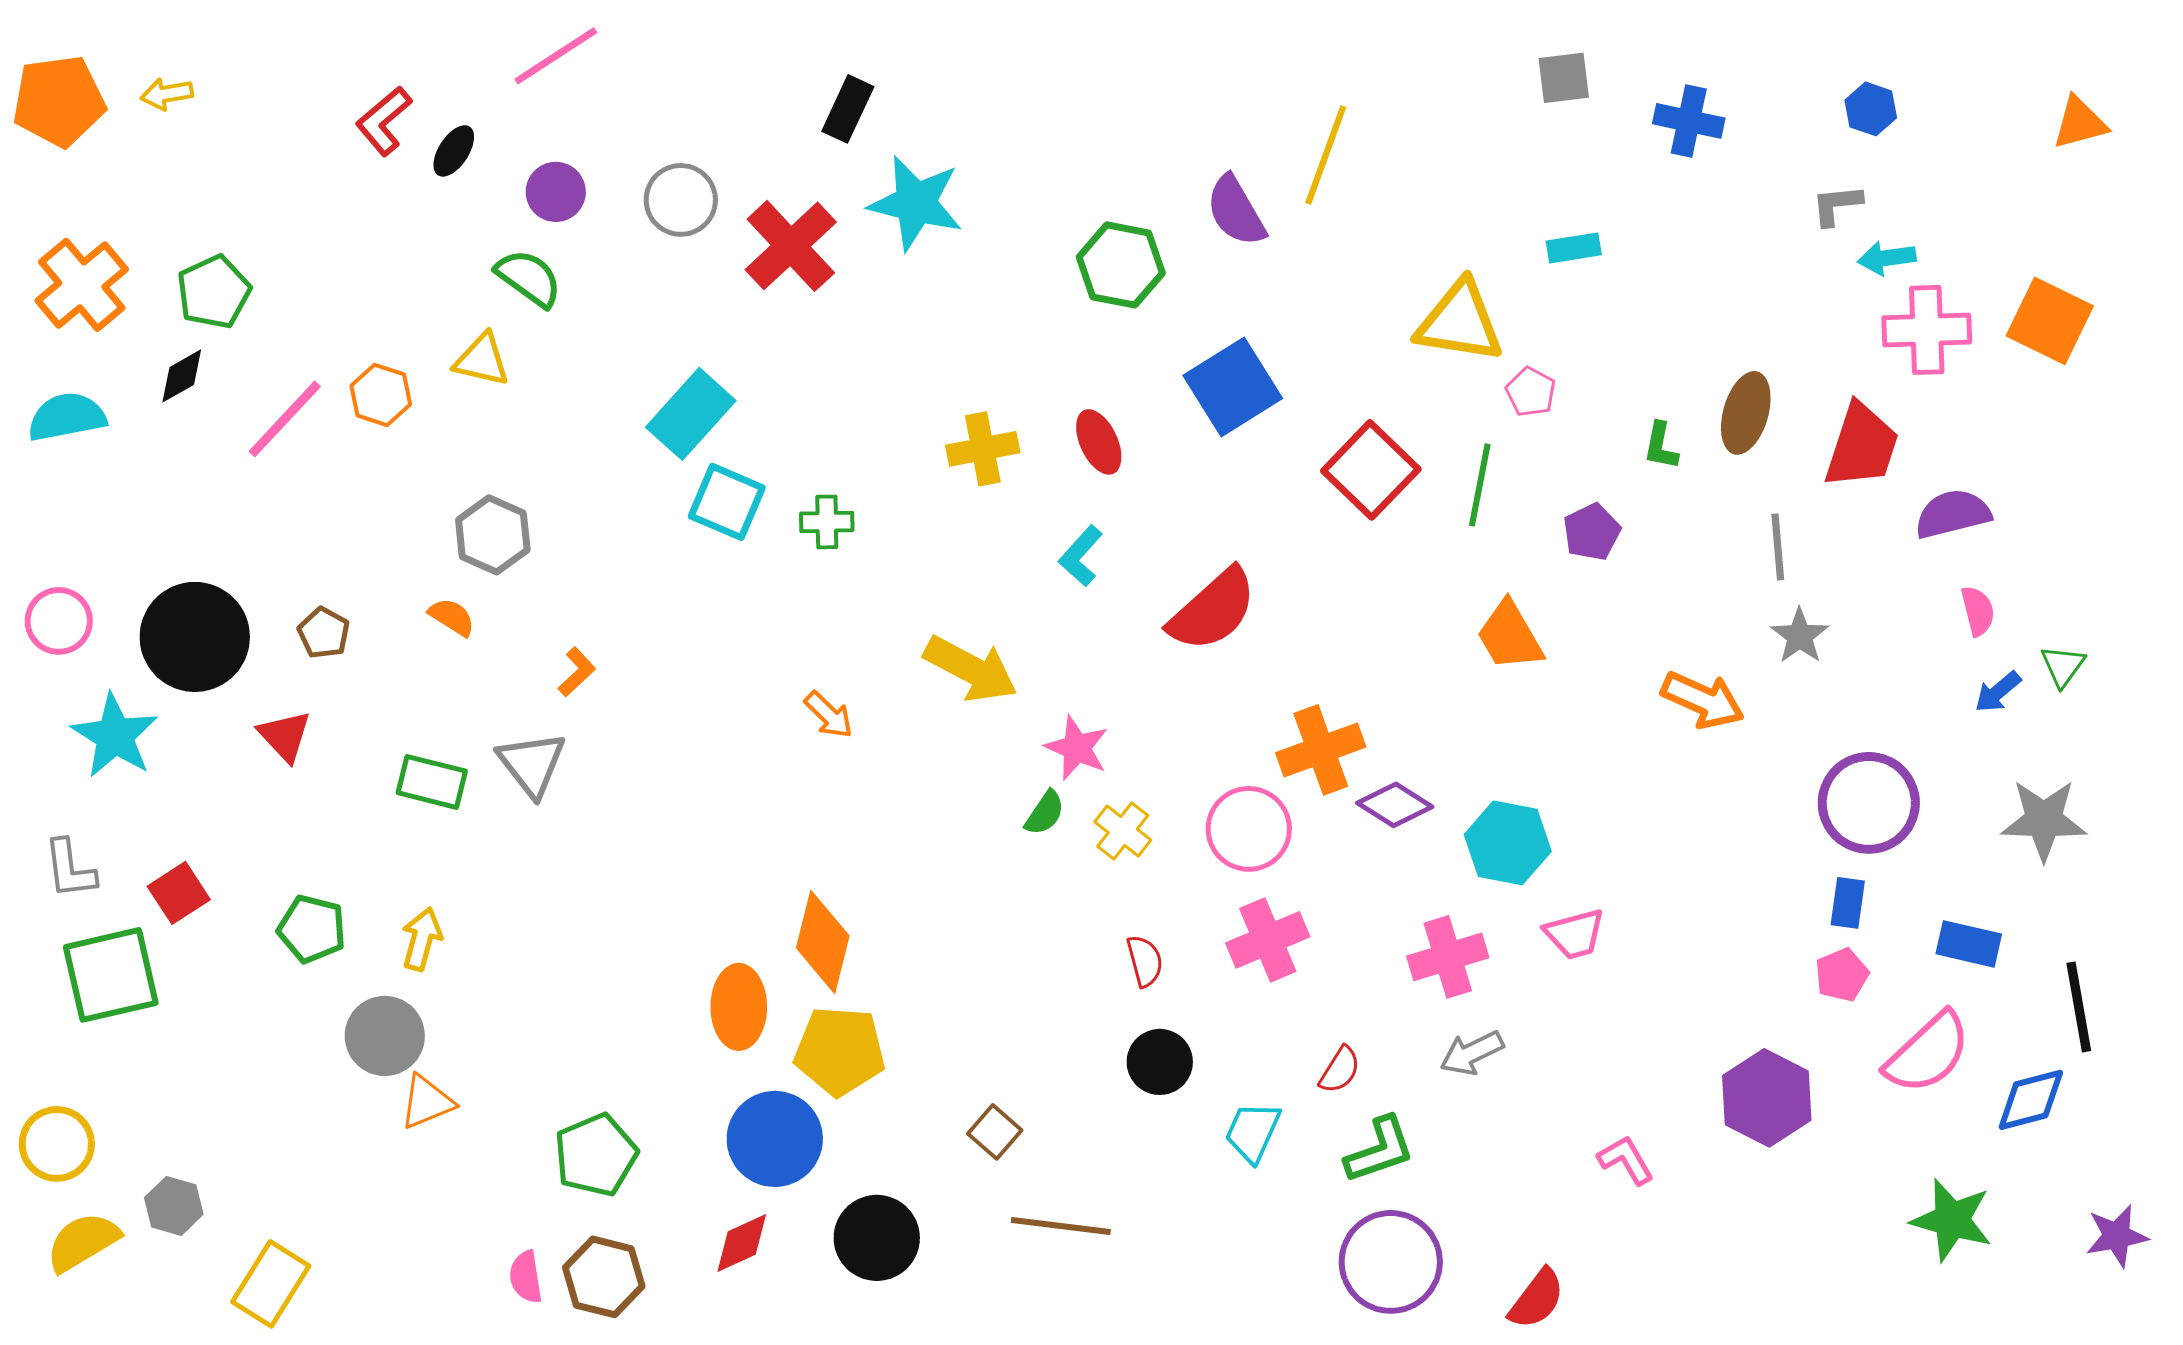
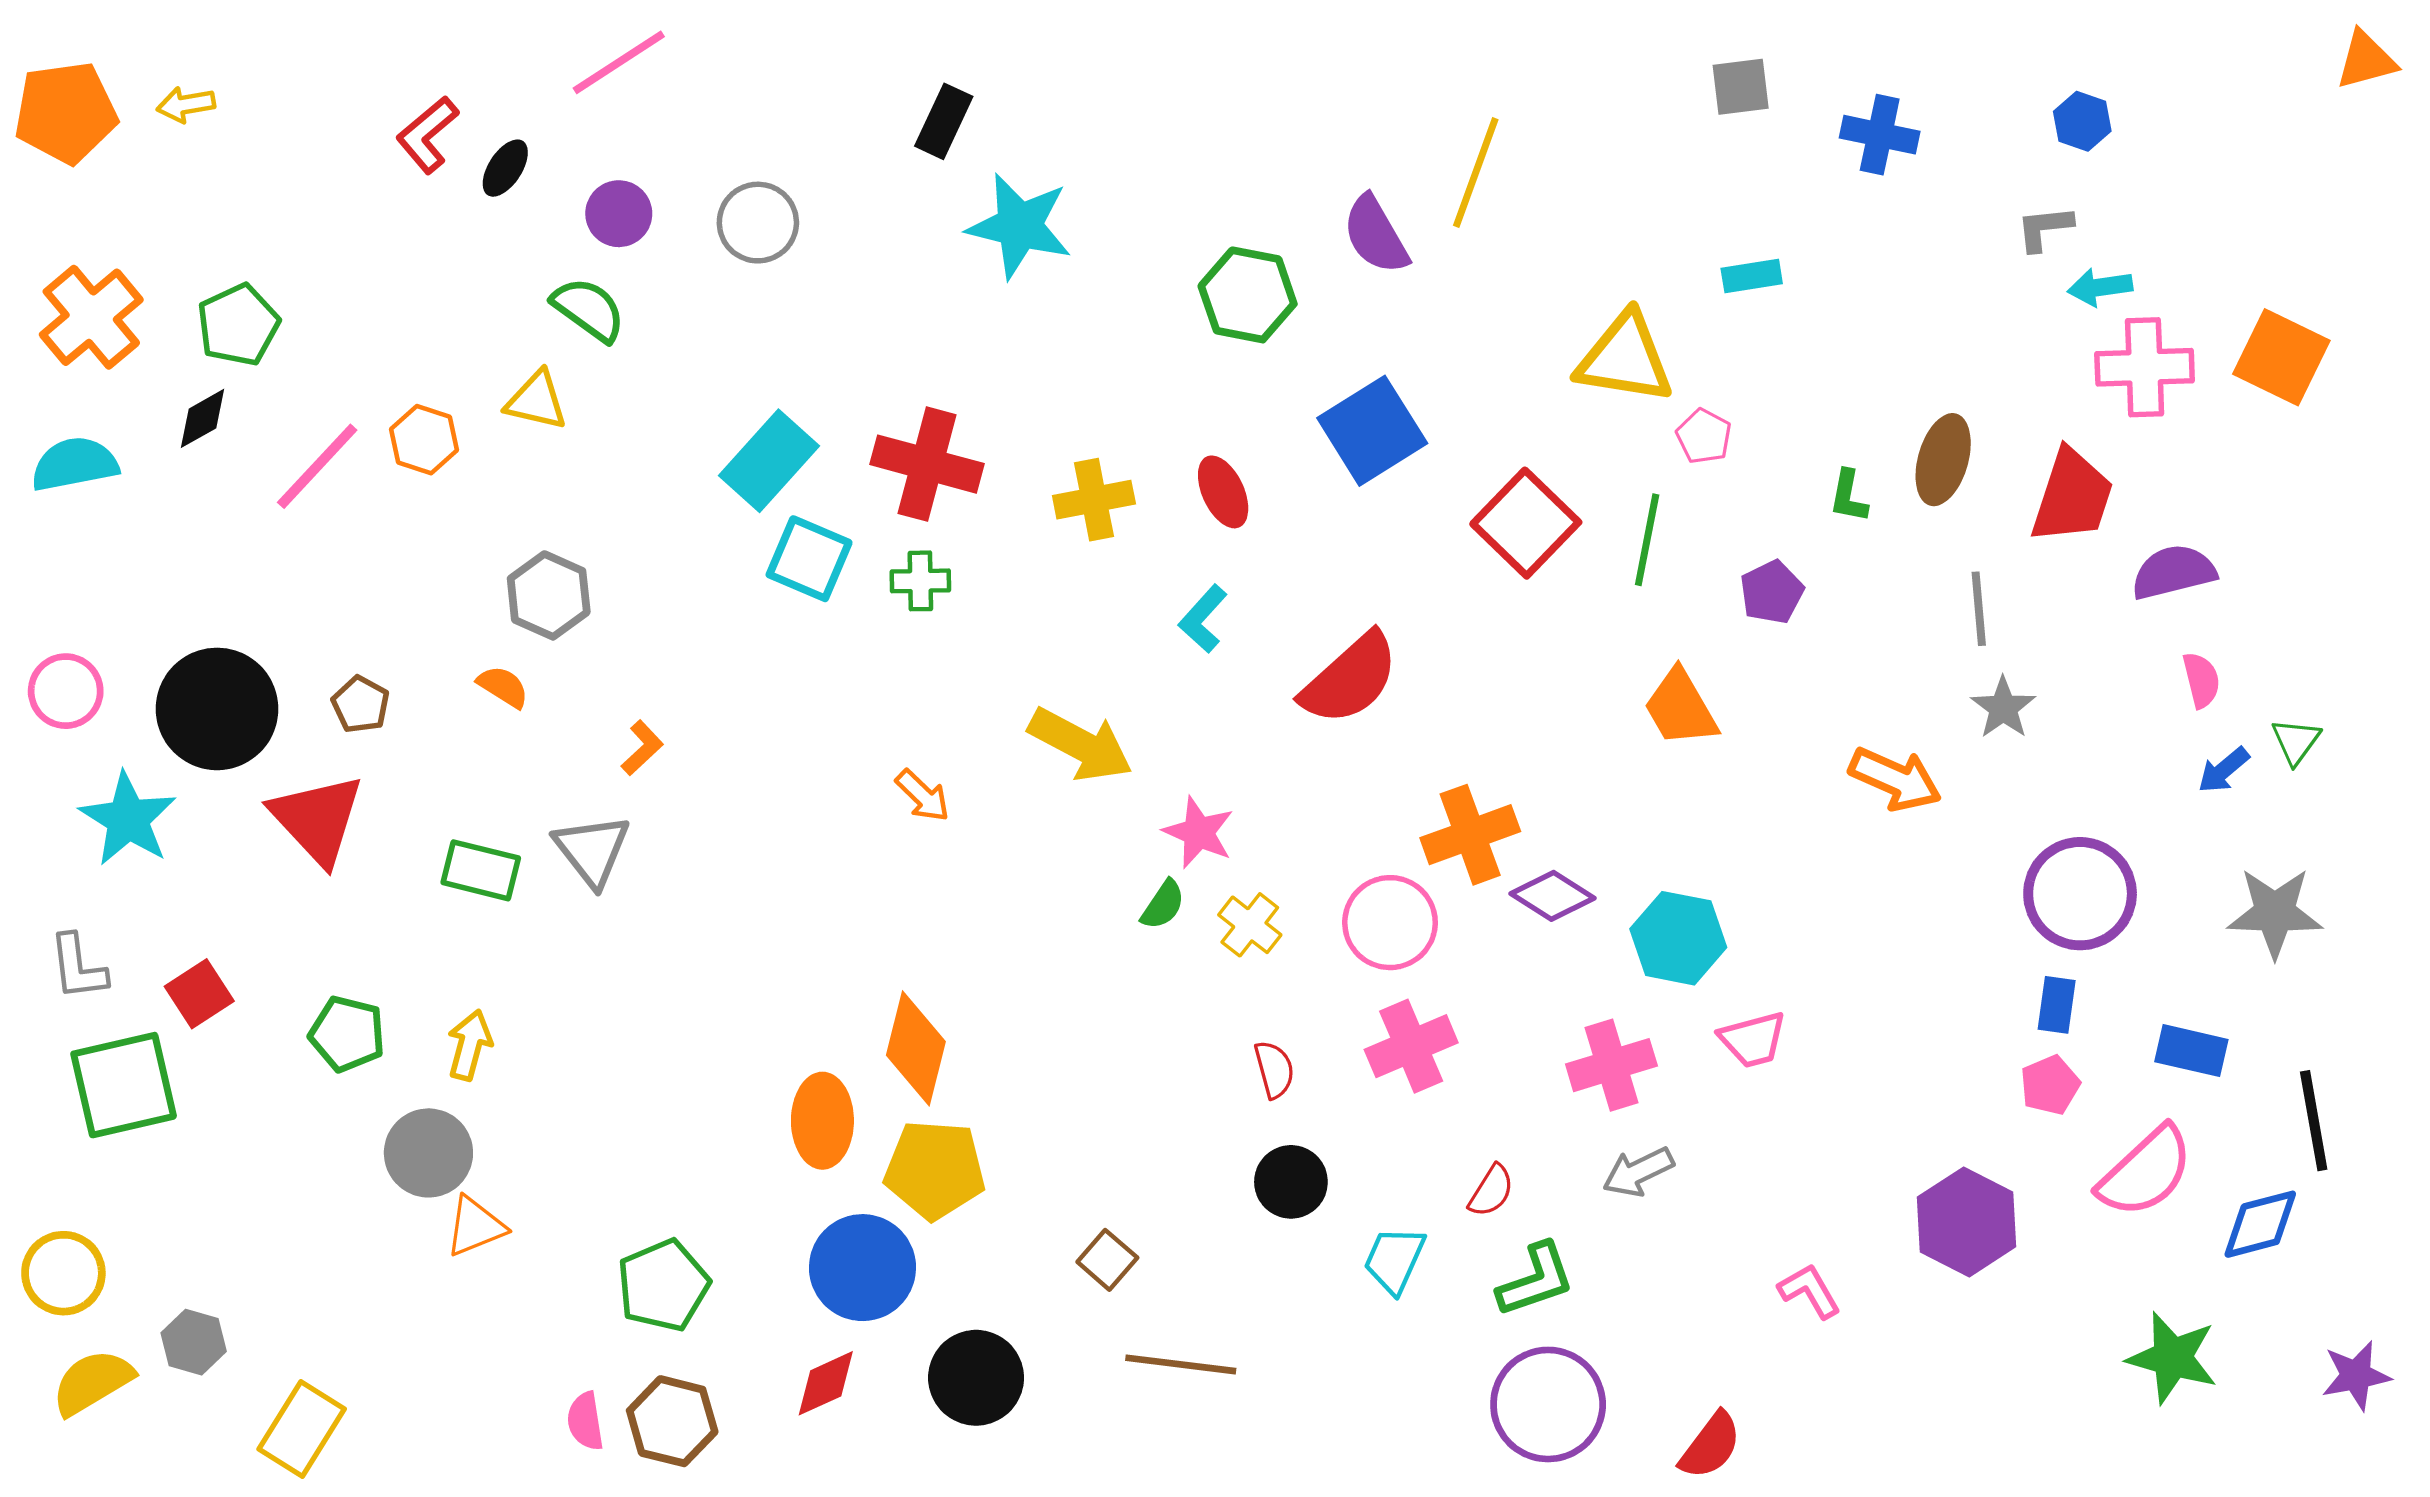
orange triangle: (2080, 123) -> (2366, 60), moved
red cross: (791, 246) -> (927, 464), moved, turned -32
red triangle: (285, 736) -> (317, 819), size x1.6

